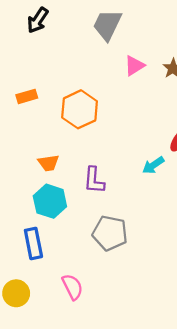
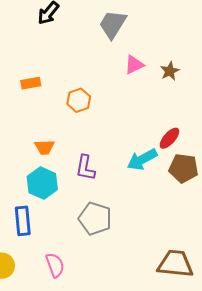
orange hexagon: (80, 109) -> (79, 100), size x0.7
cyan arrow: (153, 165) -> (142, 159), size x1.4

